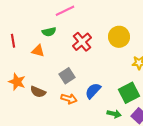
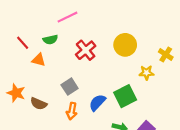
red line: (13, 41) -> (23, 43), moved, turned -32
green square: (129, 93) -> (125, 96), moved
orange arrow: (69, 99) -> (72, 111), turned 84

